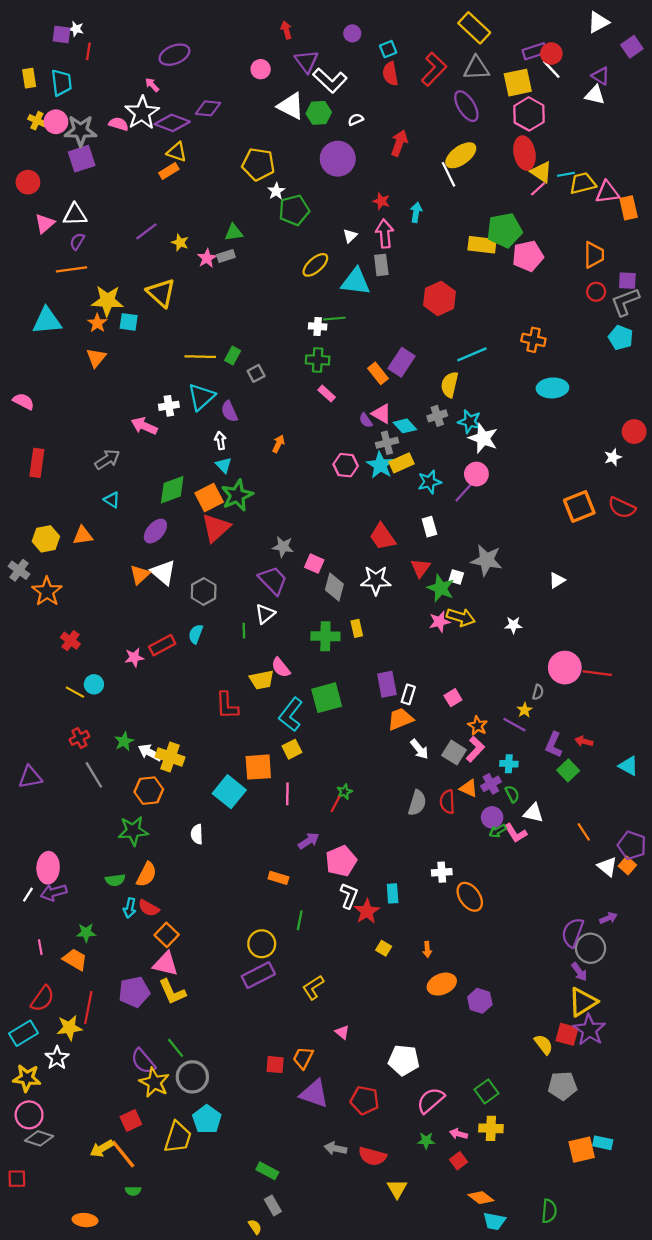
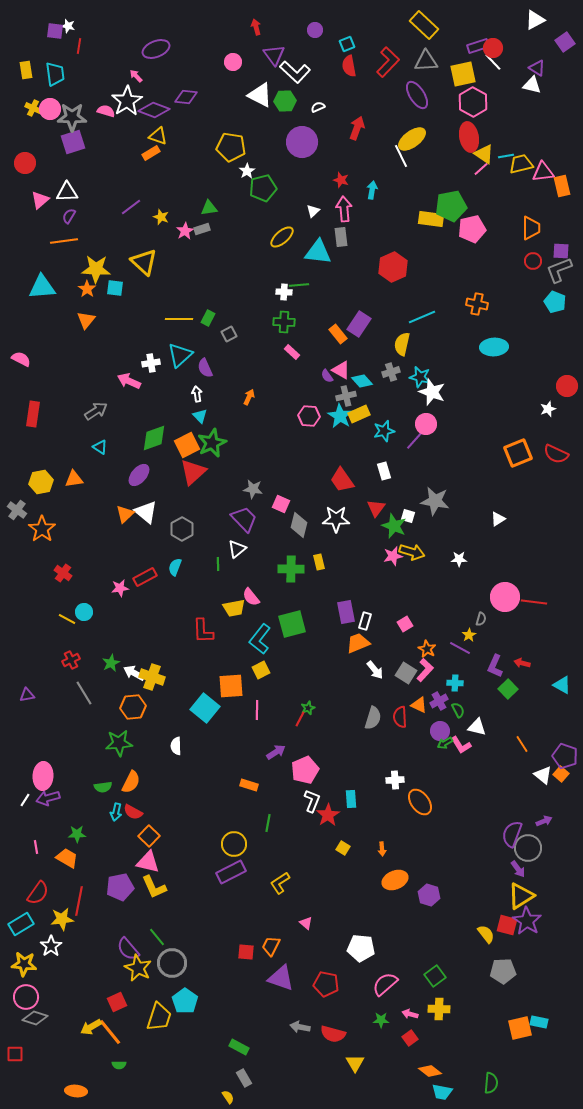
purple triangle: (30, 777) -> (27, 695), size x0.7

